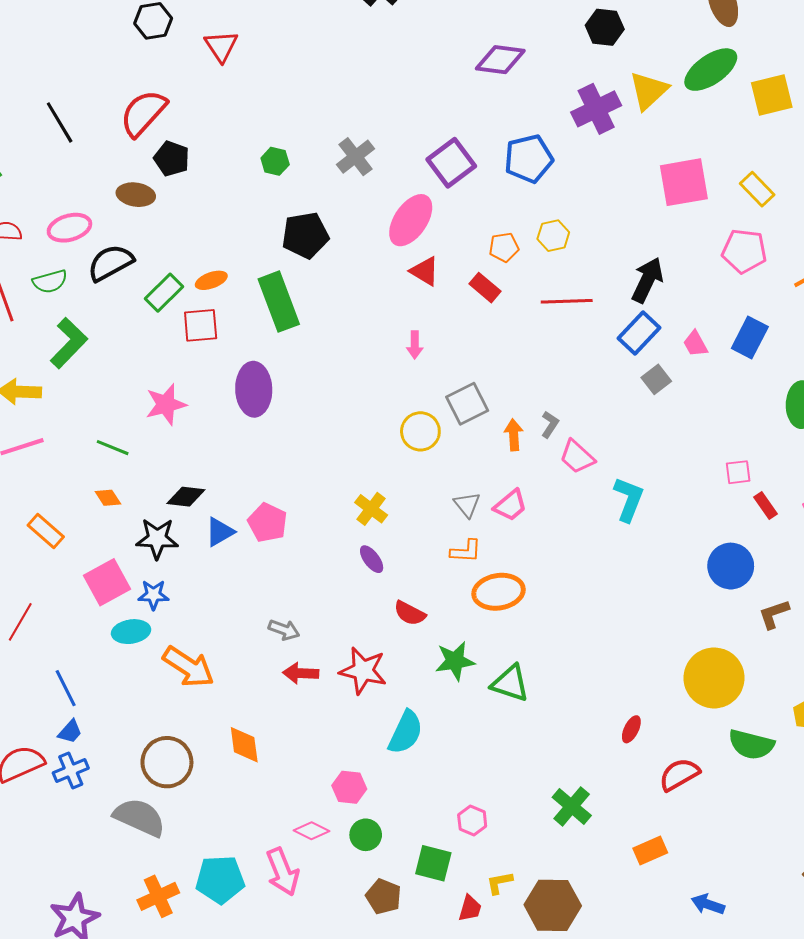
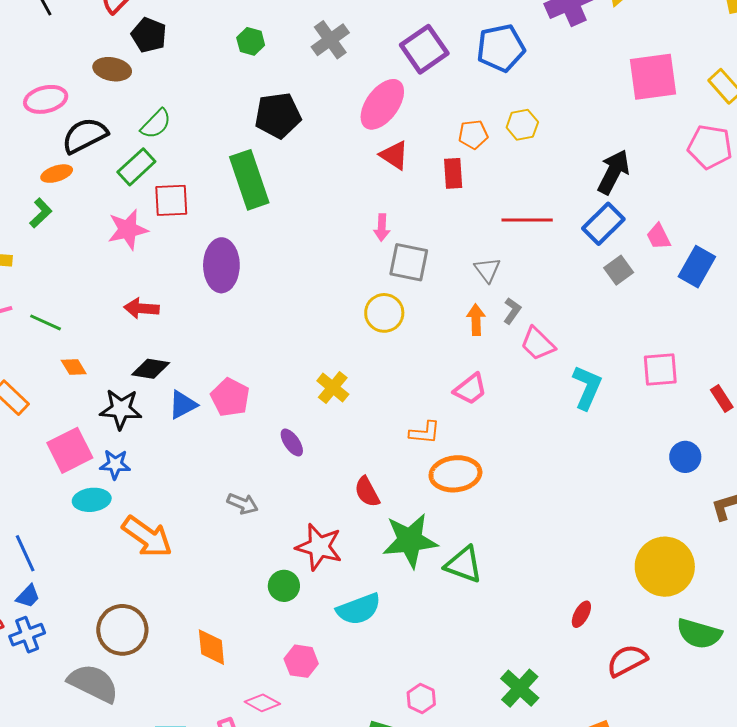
orange ellipse: (211, 280) -> (57, 174), moved
green semicircle: (50, 281) -> (156, 124), moved, turned -32
red rectangle: (485, 288) -> (453, 173), turned 44
red line: (567, 301) -> (527, 220), moved
blue rectangle: (750, 337) -> (697, 267), moved
green L-shape: (69, 343) -> (41, 213), size x0.6
pink star: (166, 404) -> (128, 230), moved
gray square: (467, 404) -> (409, 262), moved, turned 36
green line: (113, 448) -> (45, 322), moved
pink square: (738, 472) -> (660, 369), moved, size x1.4
gray triangle: (467, 505) -> (487, 270), moved
purple ellipse: (372, 559) -> (292, 442), moved
blue circle: (731, 566) -> (685, 457), size x0.7
red semicircle: (410, 613) -> (367, 492), turned 32
green star: (455, 661) -> (410, 541), size x1.4
red arrow: (301, 673) -> (141, 308), moved
cyan semicircle: (406, 732) -> (359, 609), turned 42
orange diamond: (244, 745) -> (211, 647), moved
green circle: (366, 835) -> (284, 586), moved

